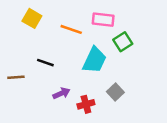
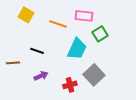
gray square: (115, 92) -> (94, 75), size x1.5
purple arrow: (61, 93) -> (41, 76), moved

